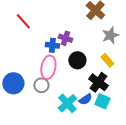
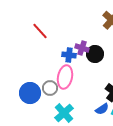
black circle: (77, 60) -> (95, 54), moved
gray circle: (41, 85) -> (50, 88), moved
cyan cross: (67, 103) -> (64, 113), moved

